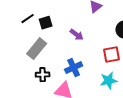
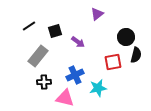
black square: (46, 23) -> (55, 31), moved
cyan star: (109, 81) -> (98, 88), moved

